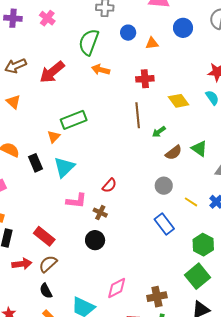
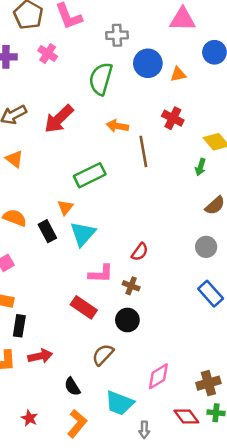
blue circle: (128, 33) -> (148, 63), size x1.5
orange arrow: (101, 70) -> (117, 126), moved
red cross: (145, 79) -> (173, 118), turned 36
brown line: (138, 115) -> (143, 151), moved
green arrow: (159, 132) -> (200, 167), moved, turned -32
orange triangle: (54, 137) -> (65, 207), moved
red rectangle: (44, 236) -> (84, 307), moved
brown semicircle: (48, 264) -> (103, 355), moved

